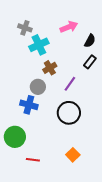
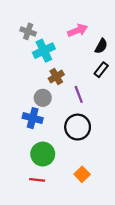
purple line: (70, 84) -> (79, 94), turned -56
green circle: (15, 137) -> (43, 154), moved

